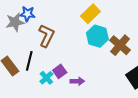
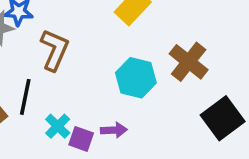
cyan hexagon: (97, 36) -> (136, 78), moved
purple square: (60, 71) -> (81, 139), moved, turned -32

